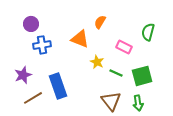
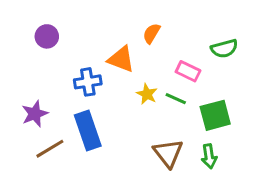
green semicircle: (148, 32) -> (224, 49), turned -120
blue cross: (42, 45) -> (88, 82), moved
green line: (116, 73) -> (176, 99), moved

